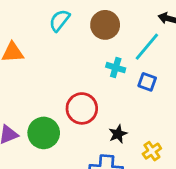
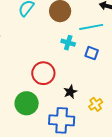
cyan line: (147, 47) -> (91, 27), turned 40
green circle: (44, 133) -> (27, 103), moved

